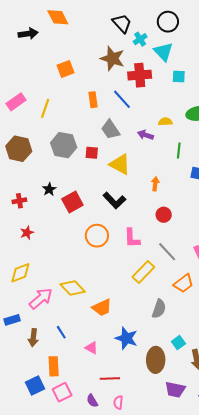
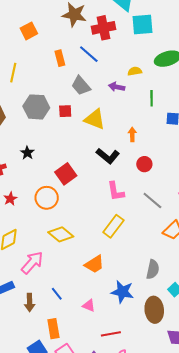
cyan square: (179, 77) -> (143, 25), size x1.6
black L-shape: (114, 200) -> (108, 156), moved
red square: (72, 202) -> (66, 174), moved
orange circle: (97, 236) -> (47, 198), moved
yellow rectangle: (143, 272) -> (113, 226), moved
yellow diamond: (73, 288) -> (61, 234), moved
gray semicircle: (159, 309) -> (153, 269), moved

